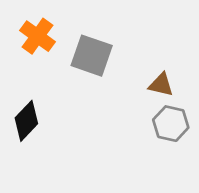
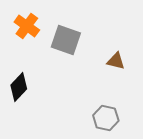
gray hexagon: (171, 124) -> (106, 118), moved

